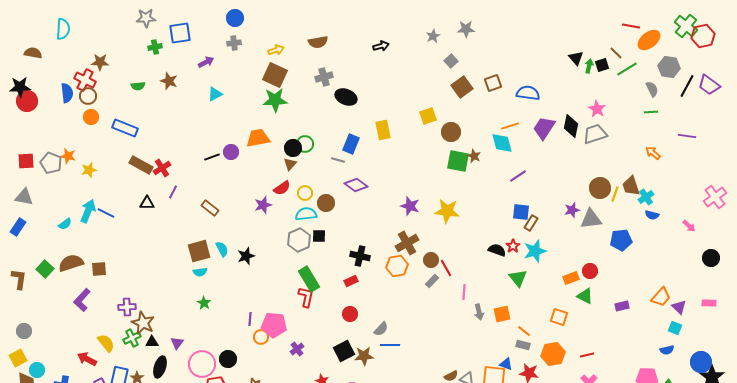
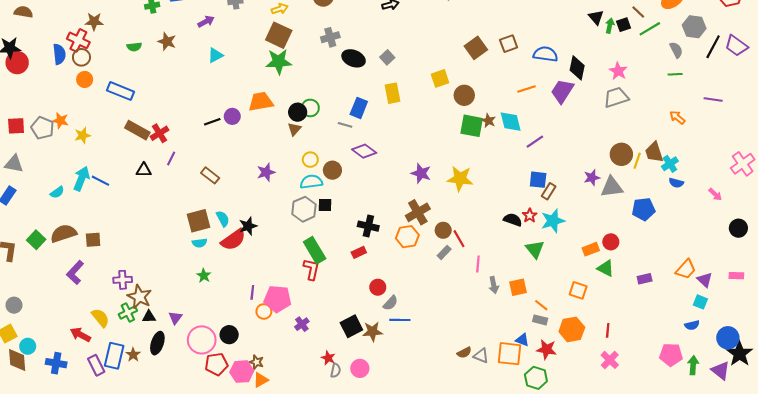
gray square: (451, 61) -> (387, 57), moved
black diamond: (571, 126) -> (577, 68), moved
cyan diamond: (502, 143) -> (511, 122), moved
red semicircle: (282, 188) -> (233, 240), moved, size x1.4
red circle: (350, 314) -> (378, 287), moved
red line: (587, 355) -> (608, 330), turned -72

